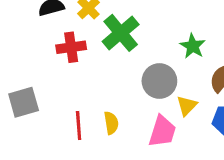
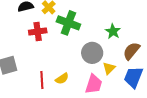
green cross: (121, 33) -> (68, 23), turned -30
yellow semicircle: (111, 123) -> (62, 79), turned 64

